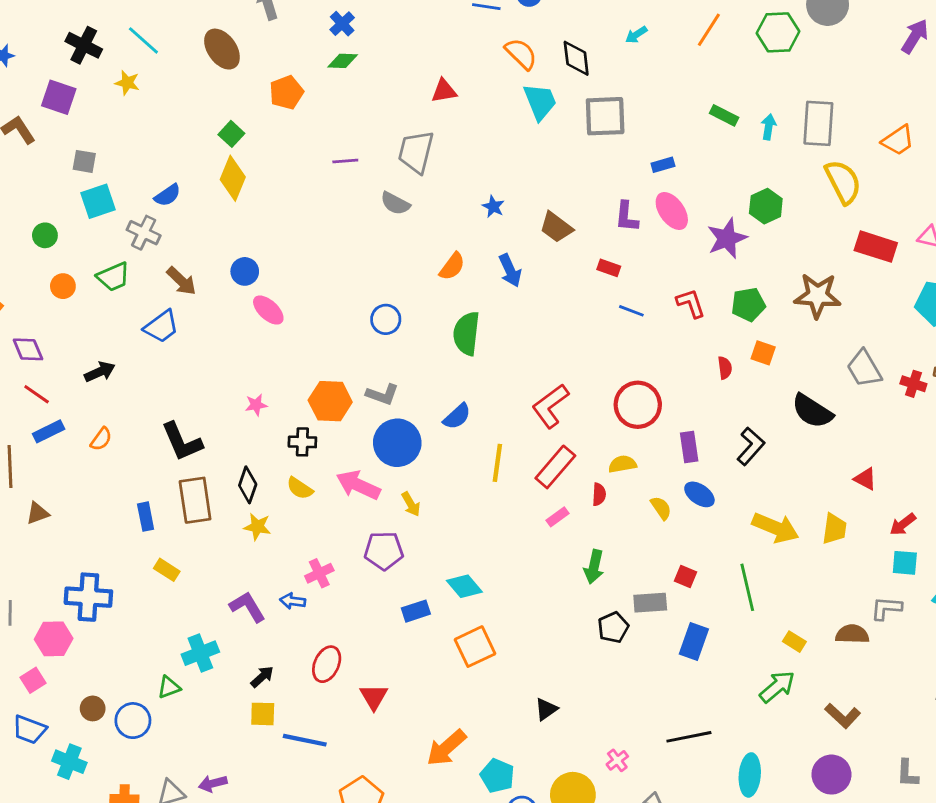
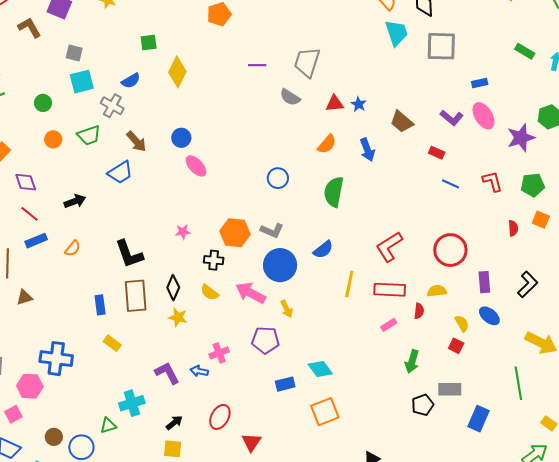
red triangle: (444, 91) -> (335, 104), moved
green square: (231, 134) -> (149, 43), moved, turned 36
purple L-shape: (627, 217) -> (452, 118), turned -60
red rectangle: (555, 467) -> (390, 290), turned 48
red square: (686, 577) -> (456, 346), moved

